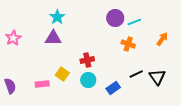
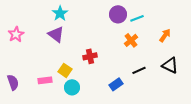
purple triangle: (53, 38) -> (56, 34), turned 36
orange cross: (128, 44) -> (131, 40), turned 32
black triangle: (157, 77) -> (170, 65), moved, turned -30
cyan circle: (88, 80) -> (72, 87), moved

